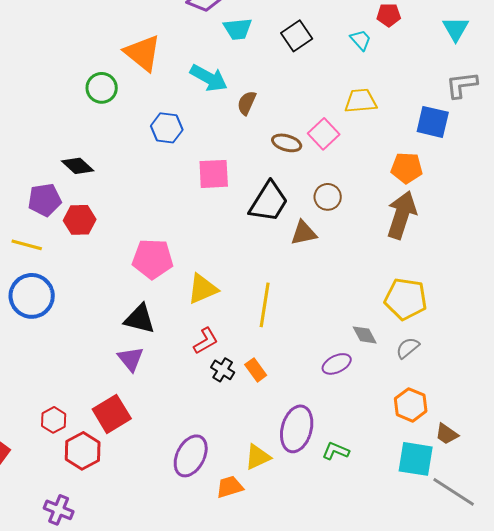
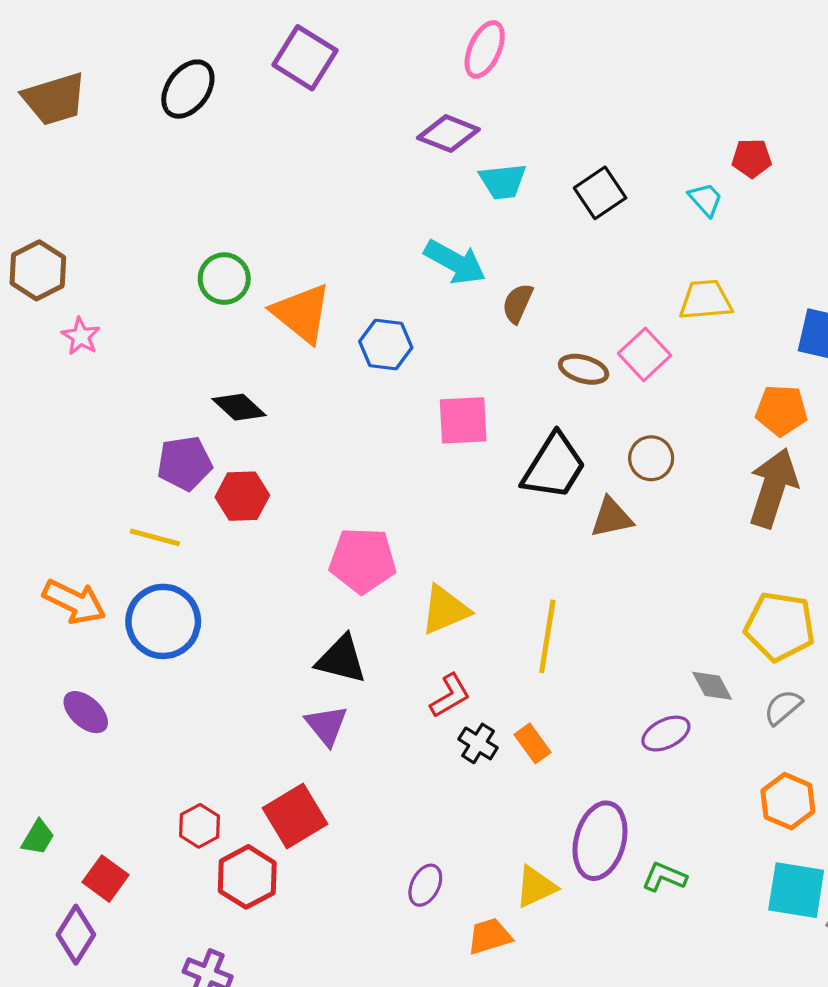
orange triangle: (143, 53) -> (302, 313), moved
green circle: (102, 88) -> (224, 279), moved
purple ellipse: (191, 456) -> (425, 885), size x0.6

